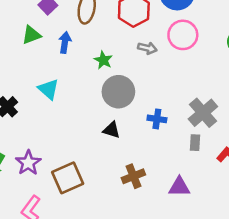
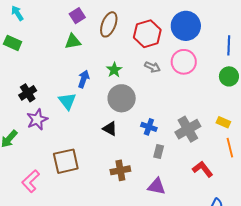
green triangle: (31, 35) -> (73, 41), moved
blue arrow: (65, 42) -> (84, 79), moved
cyan triangle: (48, 89) -> (67, 101), moved
gray rectangle: (195, 143) -> (159, 152), moved
purple star: (28, 163) -> (37, 119), moved

